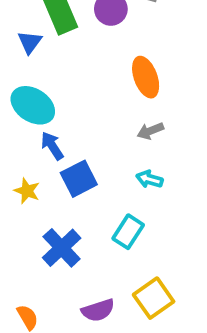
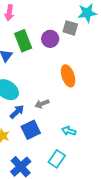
gray arrow: (150, 131) -> (42, 104), moved
blue arrow: (52, 146) -> (17, 112), turned 77

